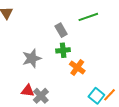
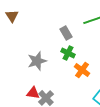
green cross: (63, 50) -> (68, 53), turned 32

